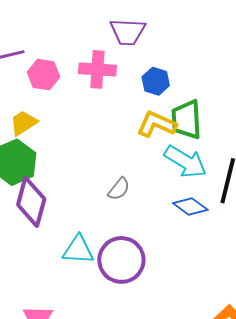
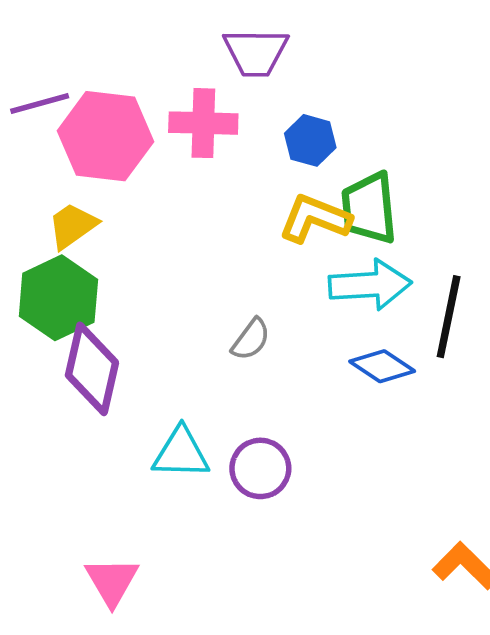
pink hexagon: (44, 75) -> (105, 136), size x1.6
cyan arrow: (185, 162) -> (370, 285), turned -33
purple circle: (121, 260) -> (260, 468), size x0.7

